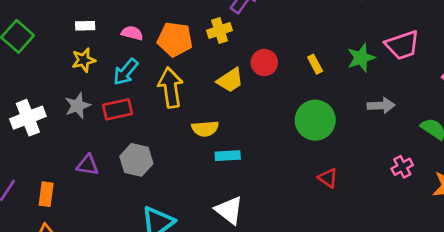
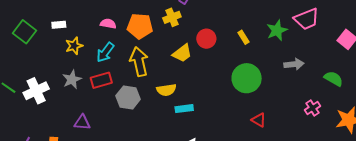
white rectangle: (85, 26) -> (59, 25), moved
gray hexagon: (136, 160) -> (128, 98), moved

